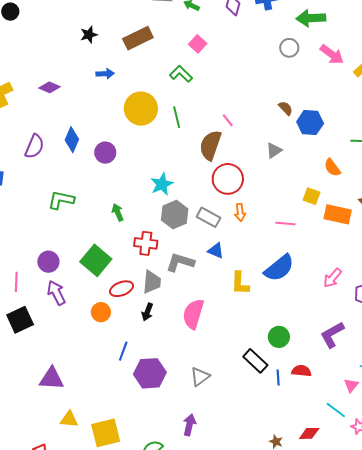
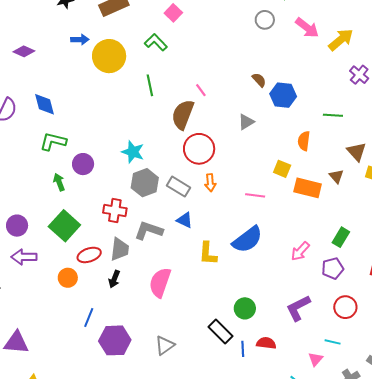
yellow circle: (141, 109) -> (109, 56), moved
blue diamond: (72, 140) -> (44, 104), turned -40
purple circle: (105, 153) -> (83, 164), moved
orange semicircle: (332, 168) -> (304, 141), turned 42
cyan star: (162, 184) -> (133, 152), turned -30
green L-shape: (61, 200) -> (53, 142), moved
green arrow: (118, 212) -> (59, 182), moved
purple arrow: (56, 293) -> (24, 257), turned -65

